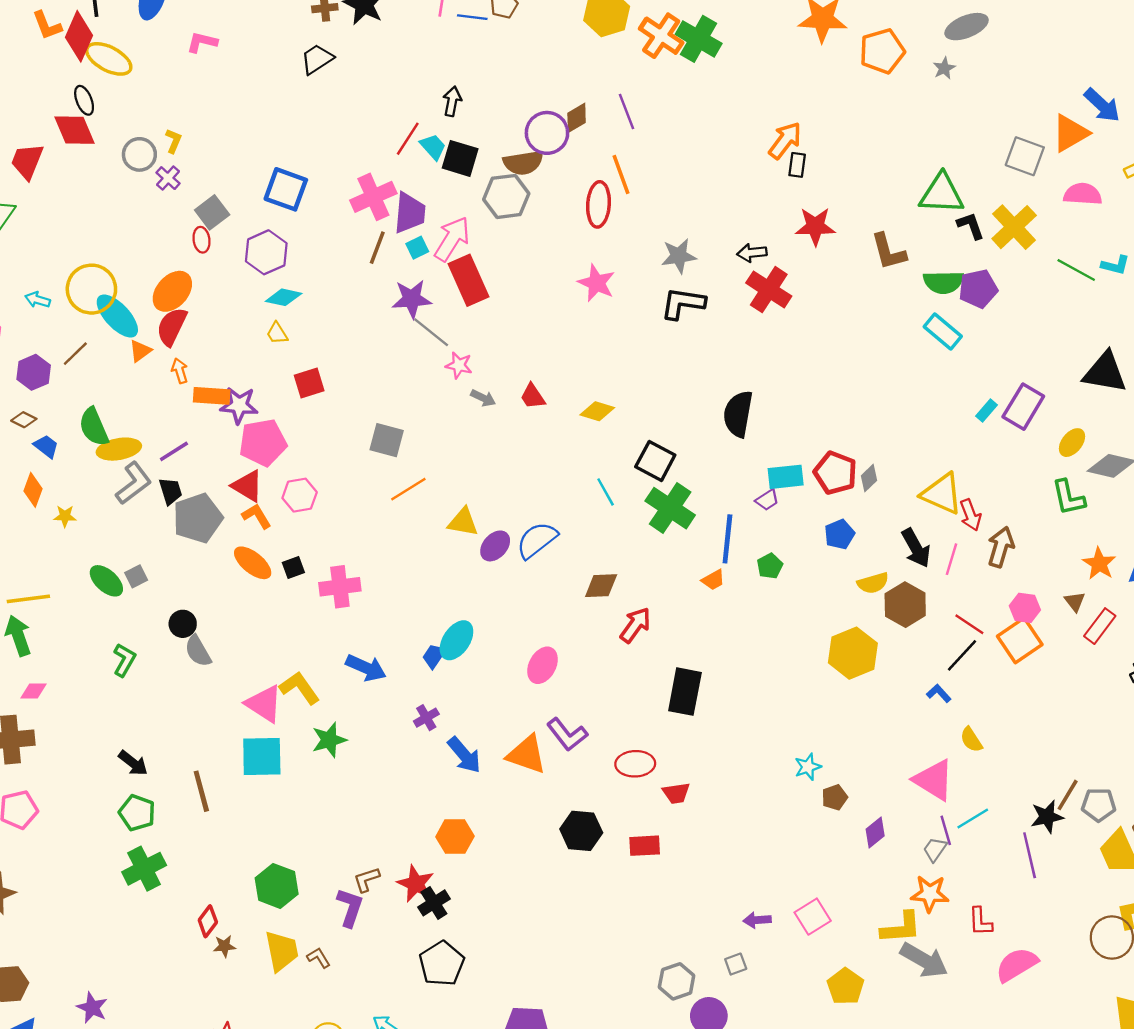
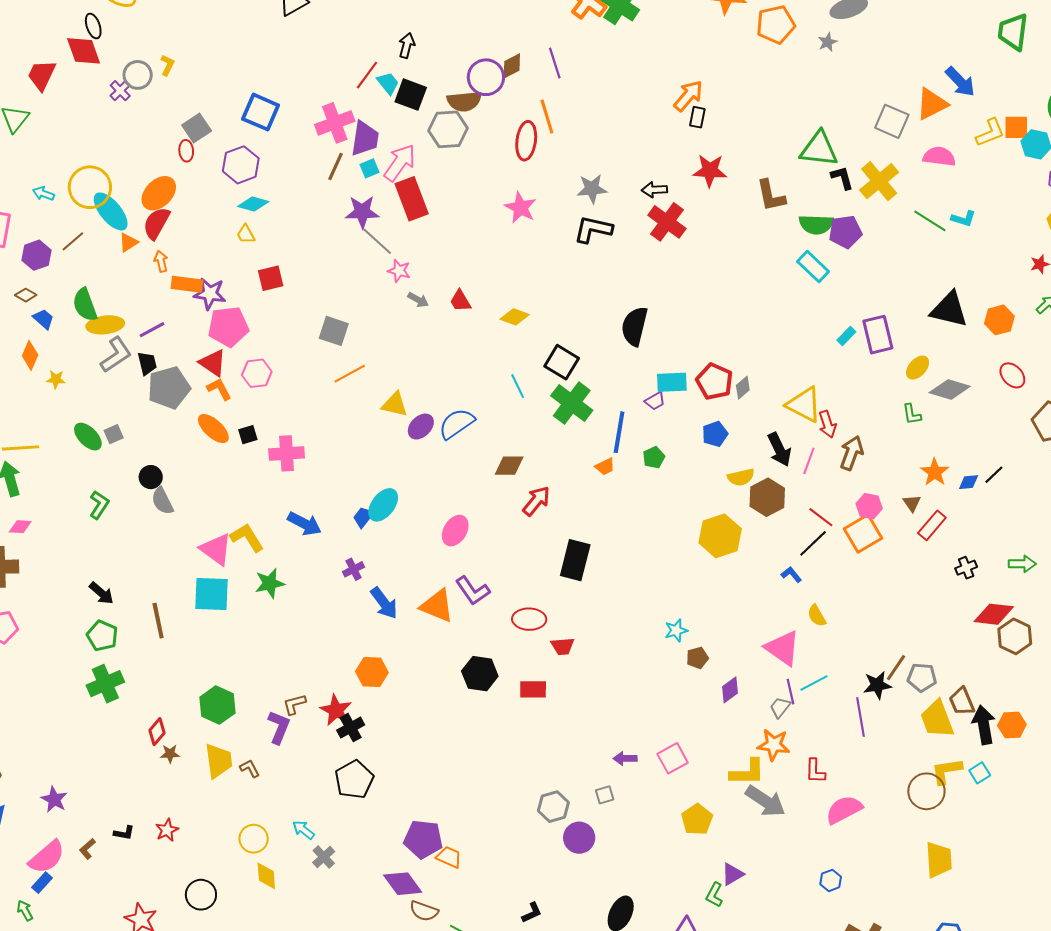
purple cross: (168, 178) -> (120, 91), moved
purple rectangle: (1023, 407) -> (878, 335), turned -48
green L-shape: (1068, 498) -> (912, 414), size x0.7

